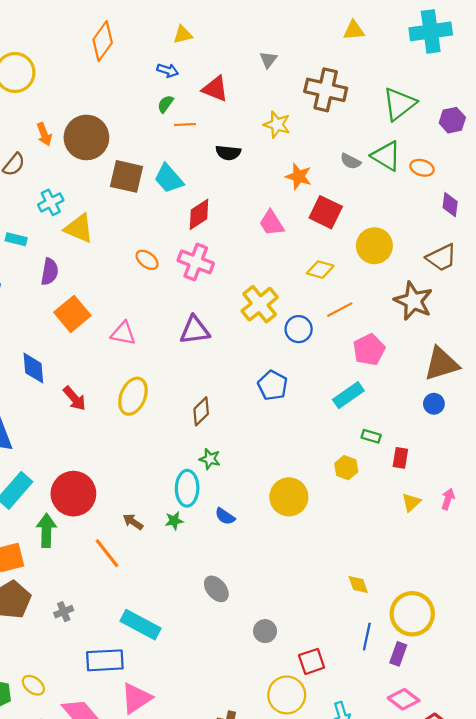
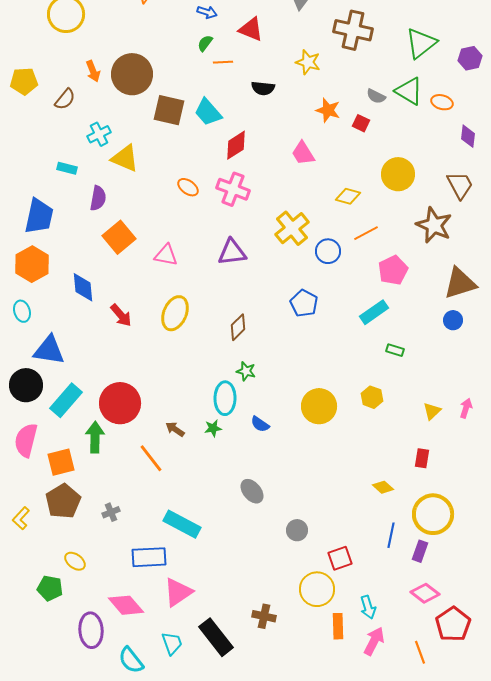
red square: (326, 212) -> (361, 123), moved, size x0.6
brown trapezoid: (441, 258) -> (460, 185), turned -92
red rectangle: (400, 458) -> (422, 458), moved
yellow hexagon: (346, 468) -> (372, 397), moved
yellow diamond: (358, 585) -> (383, 487), turned -30
yellow ellipse: (33, 685) -> (75, 561), moved

